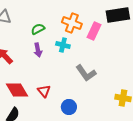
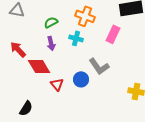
pink rectangle: (94, 31) -> (113, 34), moved
red diamond: (17, 90) -> (39, 66), moved
blue circle: (69, 107) -> (81, 79), moved

